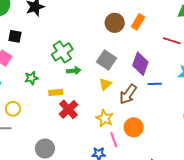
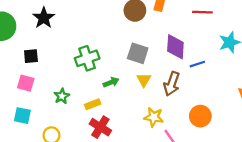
green cross: (62, 52) -> (87, 58), turned 30
green arrow: (74, 71) -> (111, 82), moved
red cross: (68, 109) -> (100, 127), moved
orange circle: (134, 127) -> (200, 116), moved

